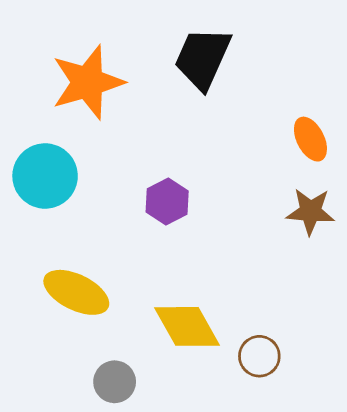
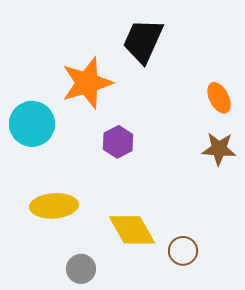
orange star: (88, 82) -> (87, 83), moved
yellow ellipse: (76, 292) -> (54, 206), turned -30

